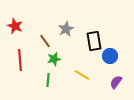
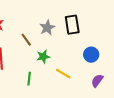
black rectangle: (94, 41) -> (72, 25), moved
green star: (54, 59) -> (43, 57), moved

